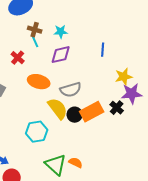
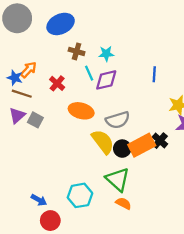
cyan line: (35, 41) -> (89, 73), moved
black cross: (117, 108) -> (160, 141), moved
cyan hexagon: (37, 132) -> (80, 195), moved
green triangle: (56, 165) -> (118, 179), moved

